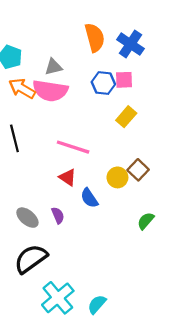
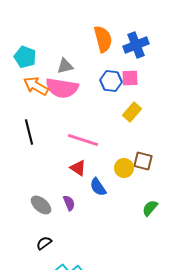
blue cross: (130, 44) -> (136, 45), turned 35
brown square: (138, 170) -> (143, 161), turned -30
black semicircle: (31, 259) -> (44, 243), size x0.5

